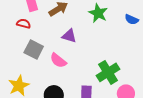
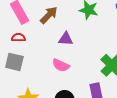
gray square: (34, 50) -> (14, 62), moved

